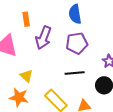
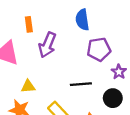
purple pentagon: (77, 43) -> (99, 49), moved
yellow triangle: (26, 76) -> (28, 86), turned -48

